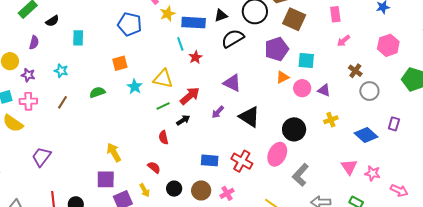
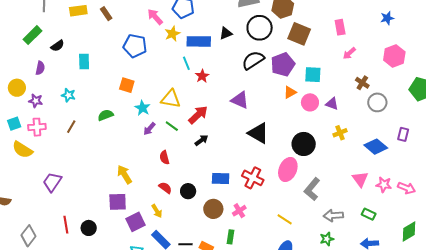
black semicircle: (233, 38) -> (253, 60), moved
orange square: (120, 63) -> (127, 85), turned 35
green line: (163, 106) -> (172, 126), turned 64
purple arrow: (218, 112) -> (149, 129), moved
black arrow: (183, 120) -> (201, 140), moved
red semicircle: (163, 137) -> (164, 158), moved
black circle: (174, 189) -> (188, 191), moved
pink arrow: (399, 190) -> (407, 188), moved

